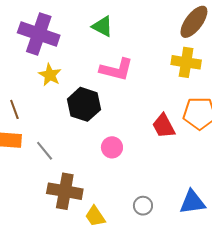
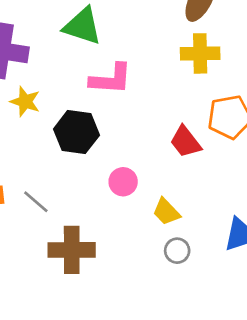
green triangle: (102, 26) -> (82, 26), size x1.4
yellow trapezoid: (95, 216) -> (166, 212), moved

